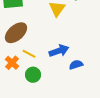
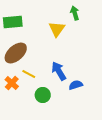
blue arrow: (59, 51) -> (59, 71), turned -102
green circle: (33, 75) -> (43, 95), moved

